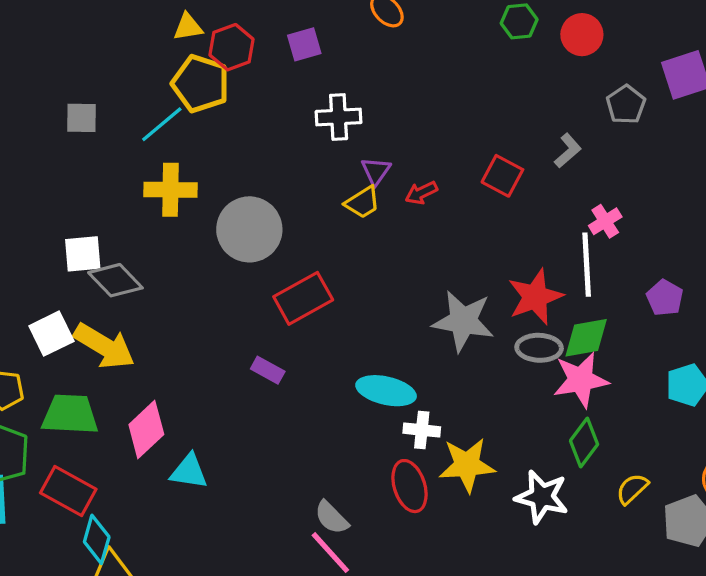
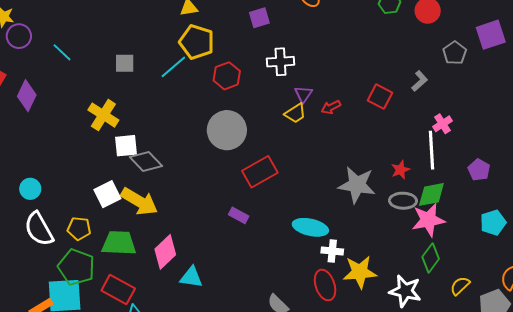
red hexagon: (232, 47) -> (227, 76), moved
yellow cross: (170, 190) -> (103, 115), moved, turned 32
red star: (535, 297) -> (400, 170), size x0.6

